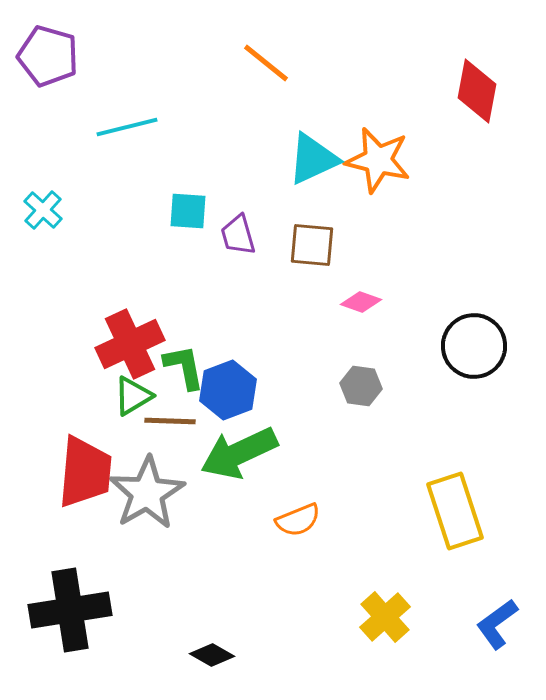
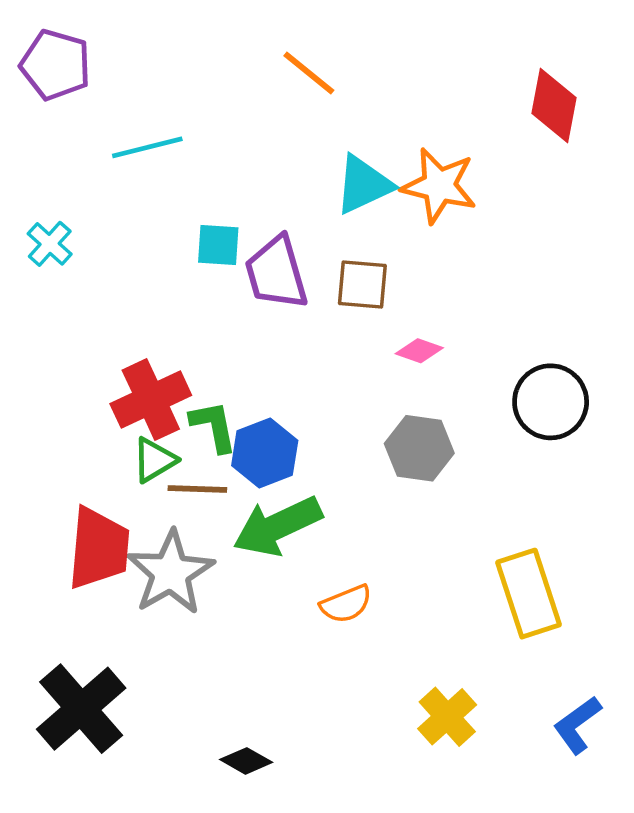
purple trapezoid: (238, 235) -> (276, 273), size x1.6
gray hexagon: (361, 386) -> (419, 448), size x1.4
black cross: (70, 610) -> (81, 709), turned -32

